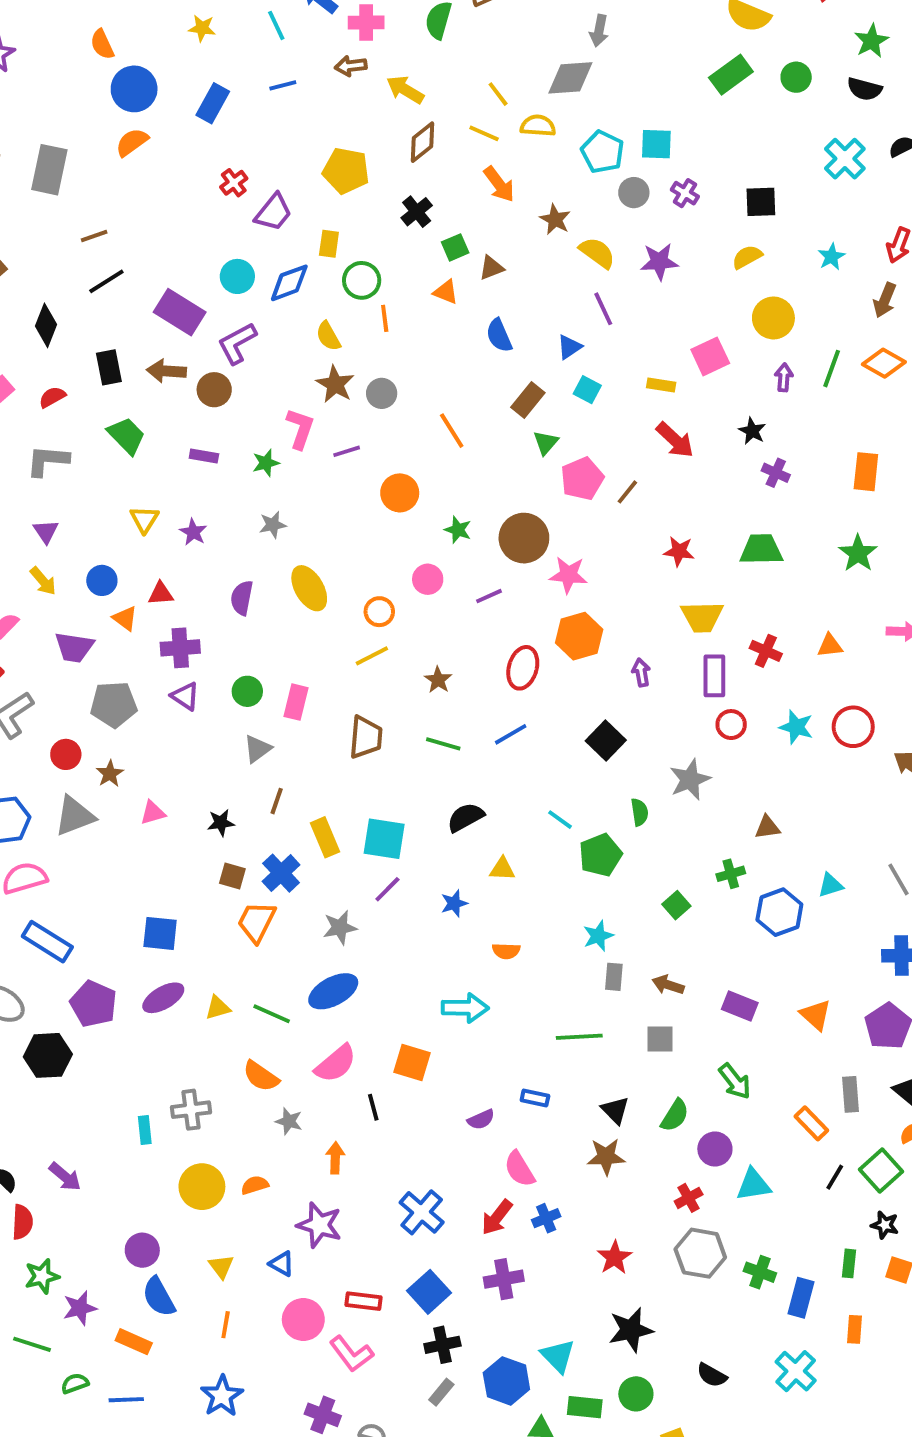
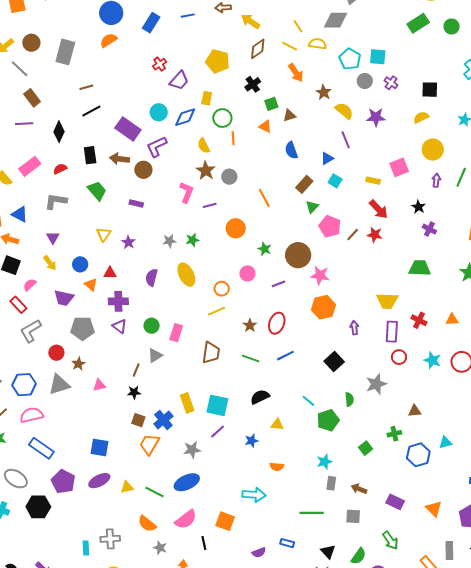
green star: (266, 463) -> (192, 240), moved
pink pentagon: (582, 479) -> (330, 226), turned -30
red star: (679, 551) -> (375, 235), moved
red ellipse: (523, 668) -> (277, 323), moved
brown line: (277, 801) -> (136, 370), moved

